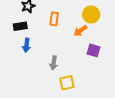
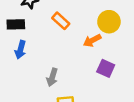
orange rectangle: (54, 19) -> (61, 21), turned -64

